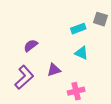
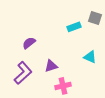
cyan triangle: (81, 53) -> (90, 57), moved
pink cross: (76, 91) -> (63, 86), moved

